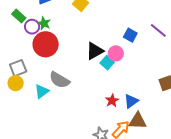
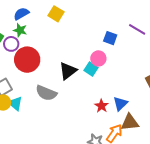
green star: (44, 23) -> (20, 30), moved
black triangle: (95, 51) -> (68, 71), moved
cyan triangle: (42, 91) -> (15, 103), moved, turned -35

